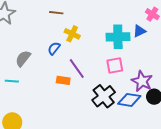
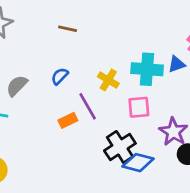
yellow cross: (72, 34) -> (108, 80), moved
orange rectangle: (63, 80) -> (68, 120), turned -40
blue diamond: (129, 100) -> (138, 163), moved

